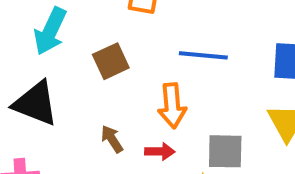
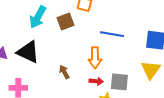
brown square: (111, 61) -> (65, 22), moved
red arrow: (160, 151) -> (96, 81), moved

